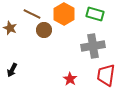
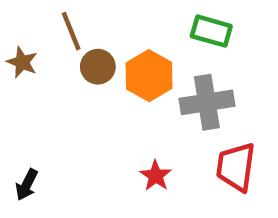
brown line: (32, 14) -> (71, 31), turned 42
orange hexagon: (64, 14) -> (149, 76), moved
black arrow: (12, 70) -> (27, 185), moved

